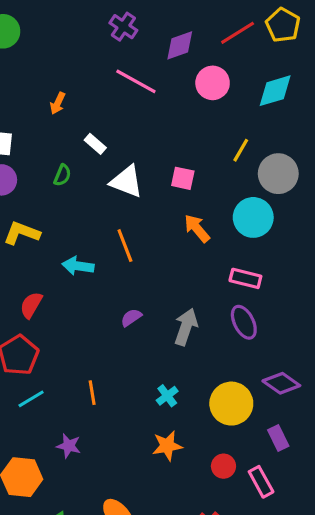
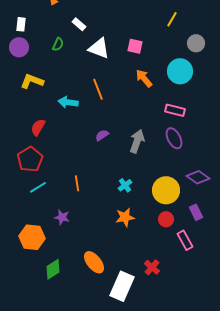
yellow line: (241, 150) -> (172, 19), moved
gray circle: (278, 174) -> (196, 43), size x0.7
red circle: (223, 466) -> (166, 219), moved

